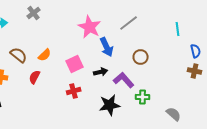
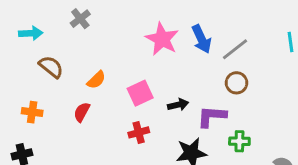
gray line: (129, 23) -> (235, 49), moved
blue arrow: (107, 47) -> (201, 39), moved
brown semicircle: (19, 55) -> (51, 67), moved
purple L-shape: (124, 80) -> (212, 116), turned -45

